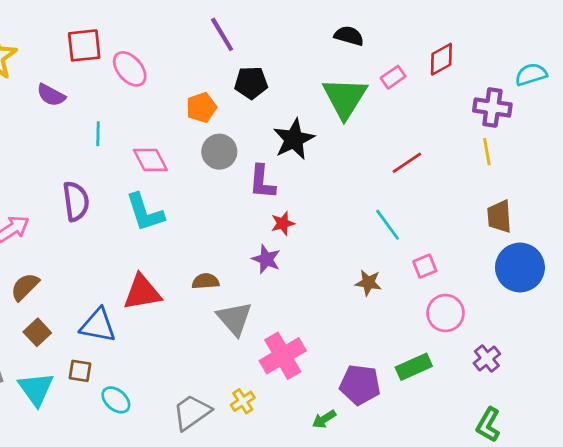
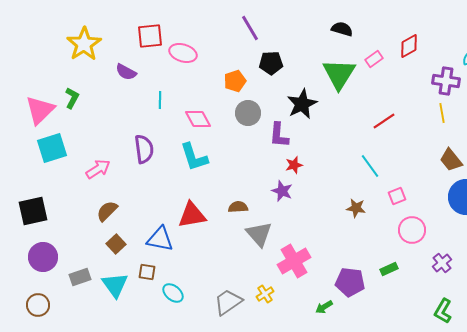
pink ellipse: (130, 69) -> (183, 53), turned -32
brown trapezoid: (499, 216) -> (451, 160), turned -35
green rectangle: (414, 367) -> (389, 269), size x0.7

